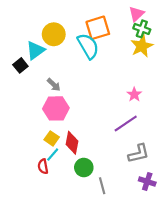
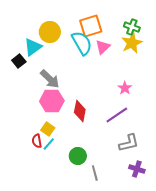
pink triangle: (136, 14) -> (103, 47), moved
gray arrow: (54, 85) -> (50, 79), size x1.5
red diamond: (72, 143) -> (80, 111), moved
red semicircle: (43, 166) -> (37, 141), moved

